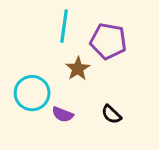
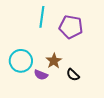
brown star: (78, 69) -> (54, 61), moved

